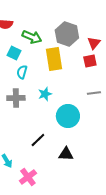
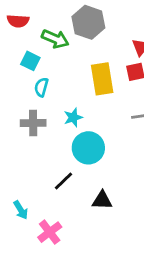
gray hexagon: (67, 34) -> (88, 22), moved
yellow rectangle: (54, 59) -> (102, 79), moved
cyan circle: (68, 116) -> (88, 148), moved

